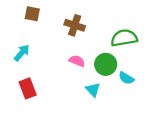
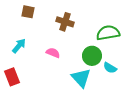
pink semicircle: (77, 61) -> (53, 53), moved
red rectangle: (28, 88) -> (12, 77), moved
cyan triangle: (93, 90) -> (81, 78), size x1.5

